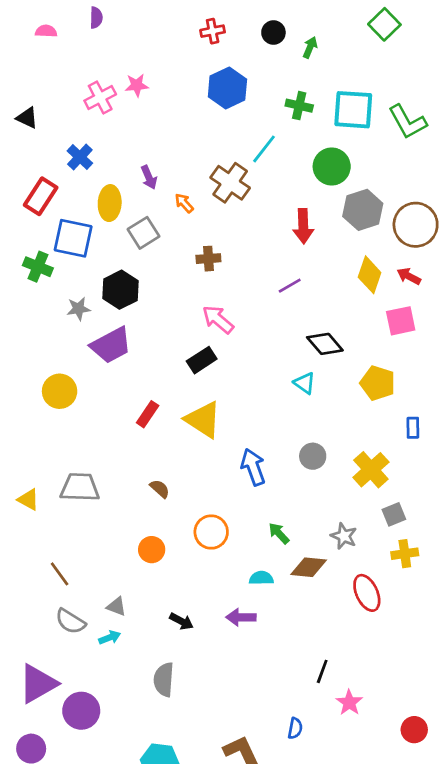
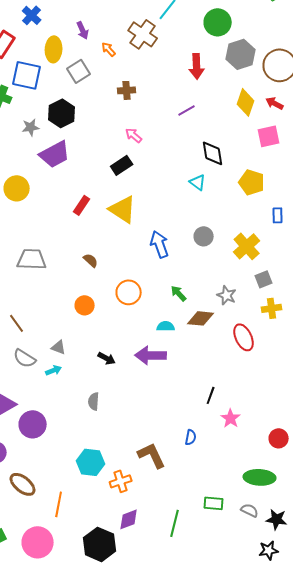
pink arrow: (218, 319) -> (134, 135), size x0.7
black diamond: (325, 344) -> (213, 153), turned 32
purple arrow: (241, 617) -> (151, 355), size x1.4
gray semicircle: (164, 680) -> (94, 401), size x0.7

